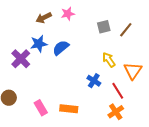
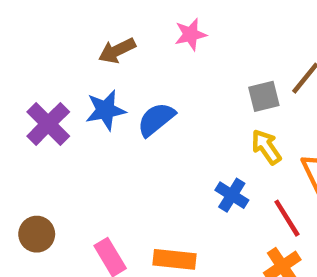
pink star: (68, 14) -> (190, 34), moved
gray square: (104, 27) -> (264, 96), moved
purple cross: (21, 59) -> (48, 124), moved

